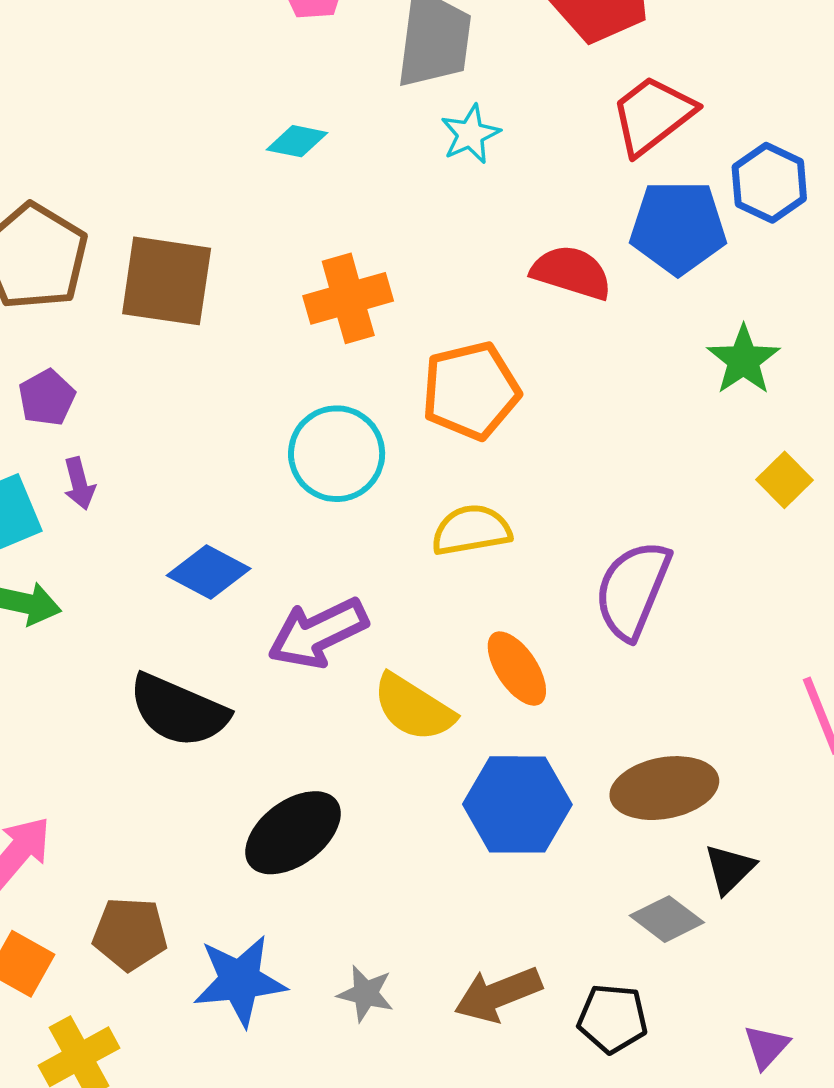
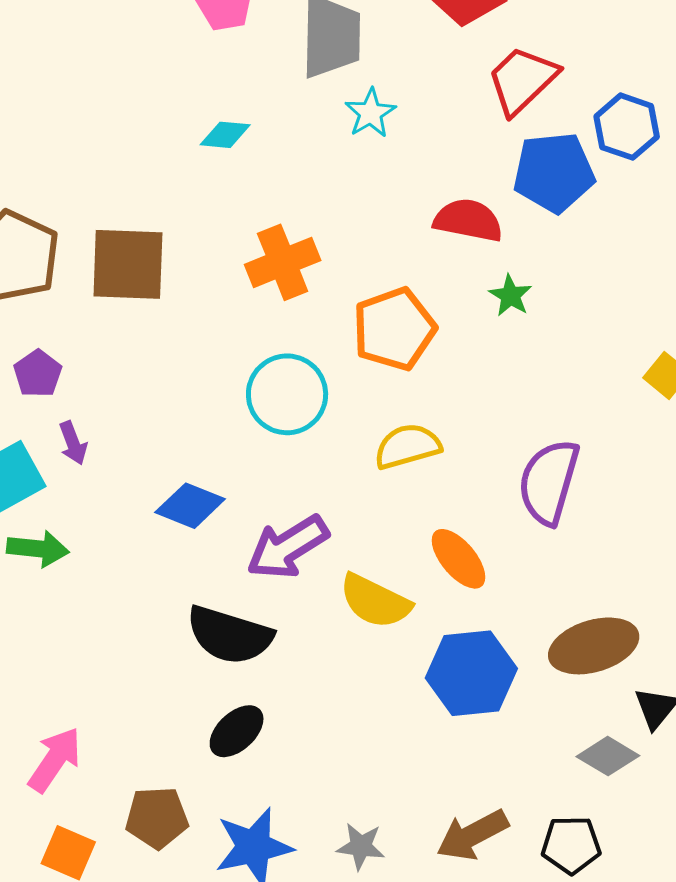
green star: (743, 360) -> (510, 296), moved, size x0.7
black semicircle: (179, 711) -> (230, 635), moved
black ellipse: (293, 833) -> (237, 731), moved, size x0.7

